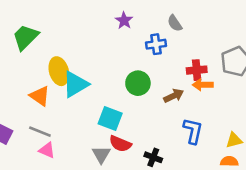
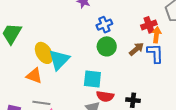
blue cross: (156, 44) -> (104, 25), moved
orange arrow: (203, 85) -> (157, 35), turned 112
blue L-shape: (193, 131) -> (155, 53), moved

